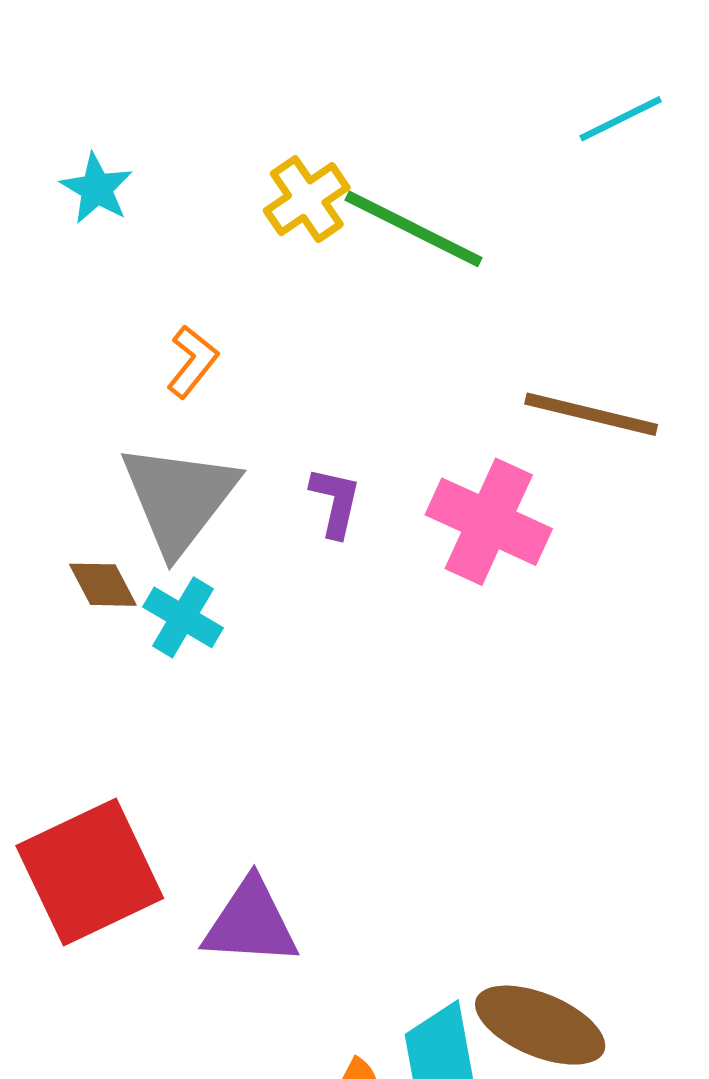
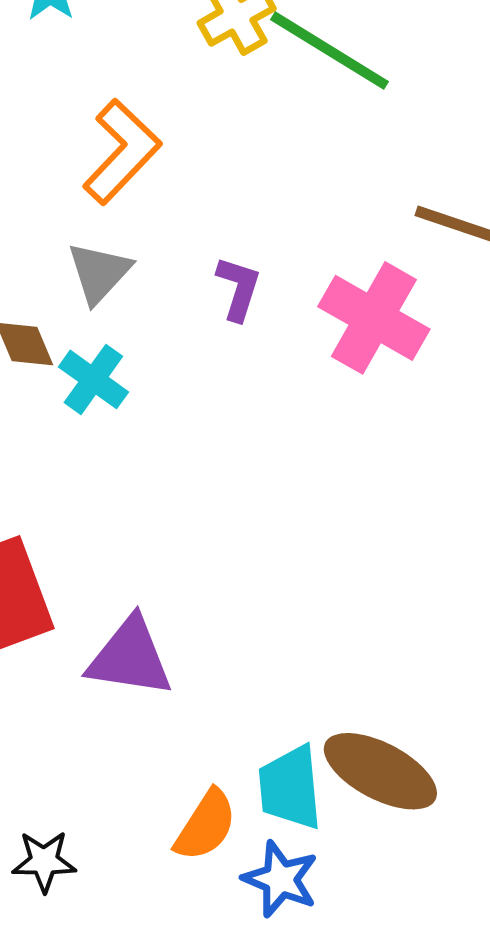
orange L-shape: (192, 361) -> (122, 152), size x1.6
gray triangle: (179, 498) -> (99, 273), size x0.6

